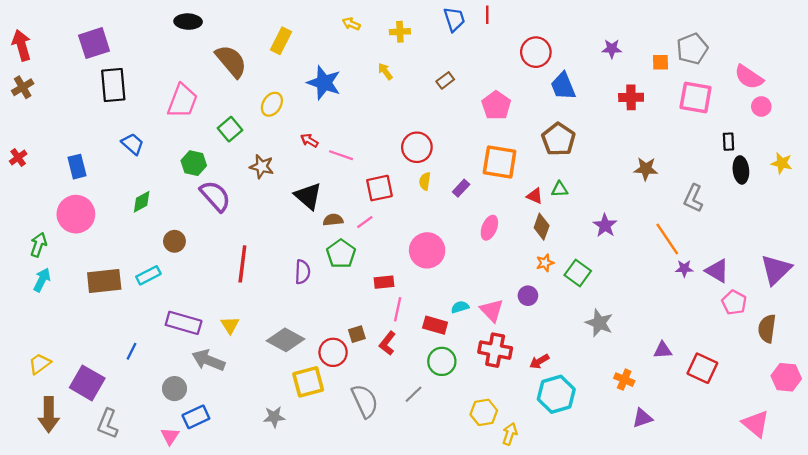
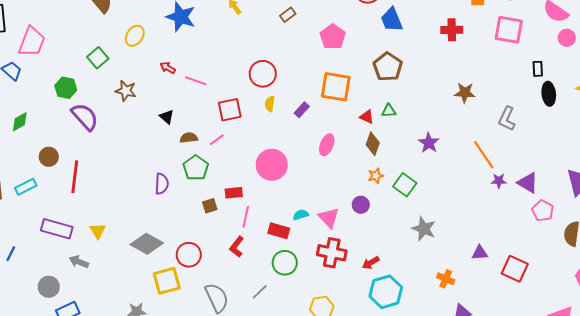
pink trapezoid: (182, 101) -> (32, 42), moved
black triangle: (308, 196) -> (167, 117), size x0.6
red line: (242, 264) -> (75, 177), moved
brown square: (357, 334) -> (210, 206), moved
gray arrow: (208, 360) -> (79, 262), size x0.7

